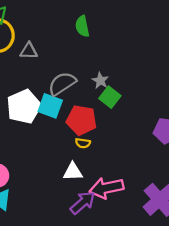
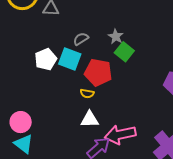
gray semicircle: (62, 84) -> (81, 39), size x0.6
white pentagon: (24, 107) -> (46, 59), size x0.7
yellow semicircle: (83, 143) -> (87, 94), moved

